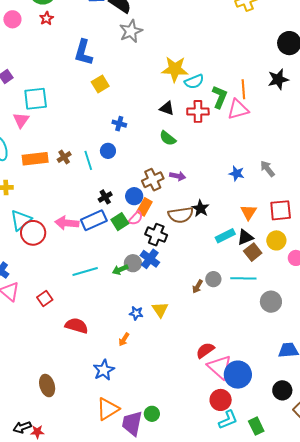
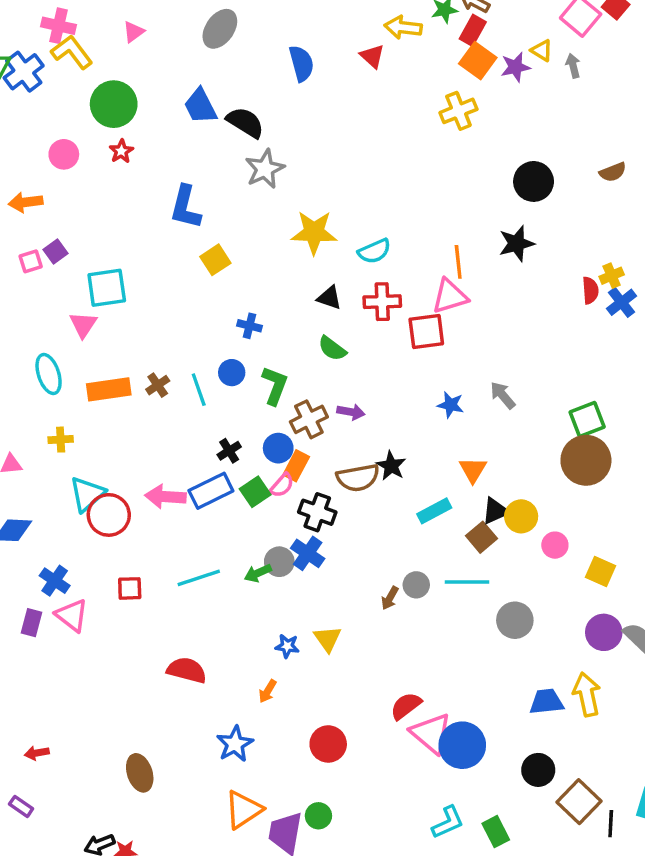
yellow star: (175, 69) -> (314, 232), moved
green L-shape: (220, 97) -> (275, 386), moved
red square: (281, 210) -> (426, 331), moved
black triangle: (245, 237) -> (495, 511), moved
red square: (45, 299) -> (130, 588), moved, turned 35
red circle: (221, 400) -> (328, 744), moved

